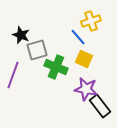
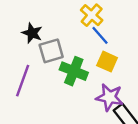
yellow cross: (91, 21) -> (92, 15), moved, turned -30

